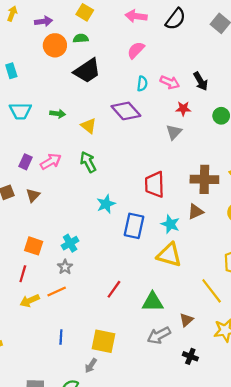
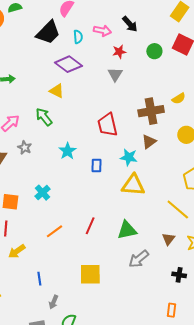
black trapezoid: (87, 71) -> (48, 33), moved
yellow triangle: (89, 126) -> (57, 91), moved
blue rectangle: (134, 226) -> (97, 165), size x0.6
gray star: (65, 267) -> (25, 147), moved
orange line: (57, 292) -> (55, 231), moved
brown triangle: (186, 320) -> (168, 239), moved
blue line: (61, 337) -> (39, 279), moved
black cross: (190, 356) -> (179, 275), moved
gray arrow: (91, 366) -> (54, 302), moved

